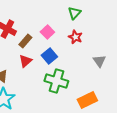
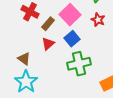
pink square: (47, 32) -> (70, 15), size x1.5
green cross: (56, 81) -> (79, 64), turned -30

